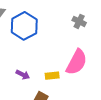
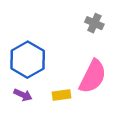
blue hexagon: (24, 26) -> (28, 60), moved

